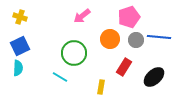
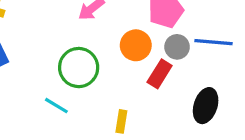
red rectangle: (124, 67) -> (160, 74), moved
black ellipse: (154, 77) -> (206, 106), turned -30

